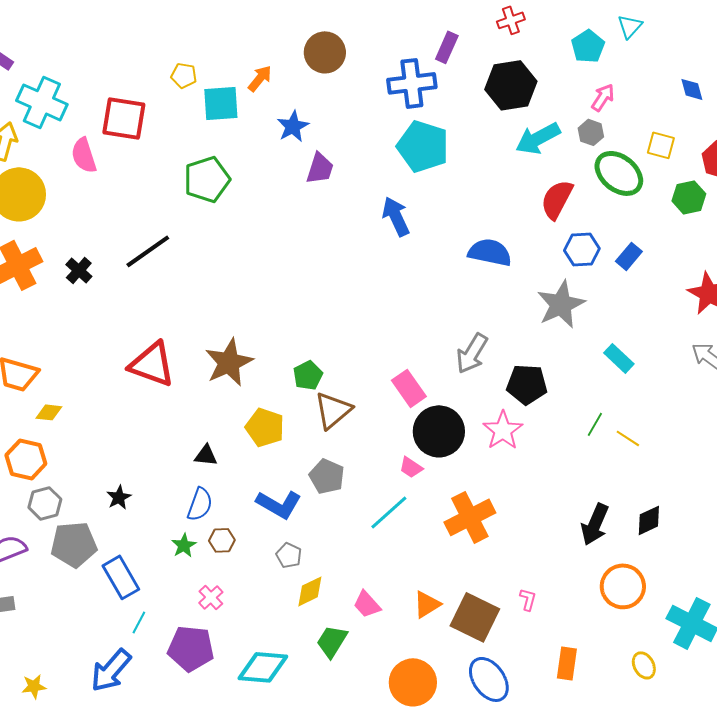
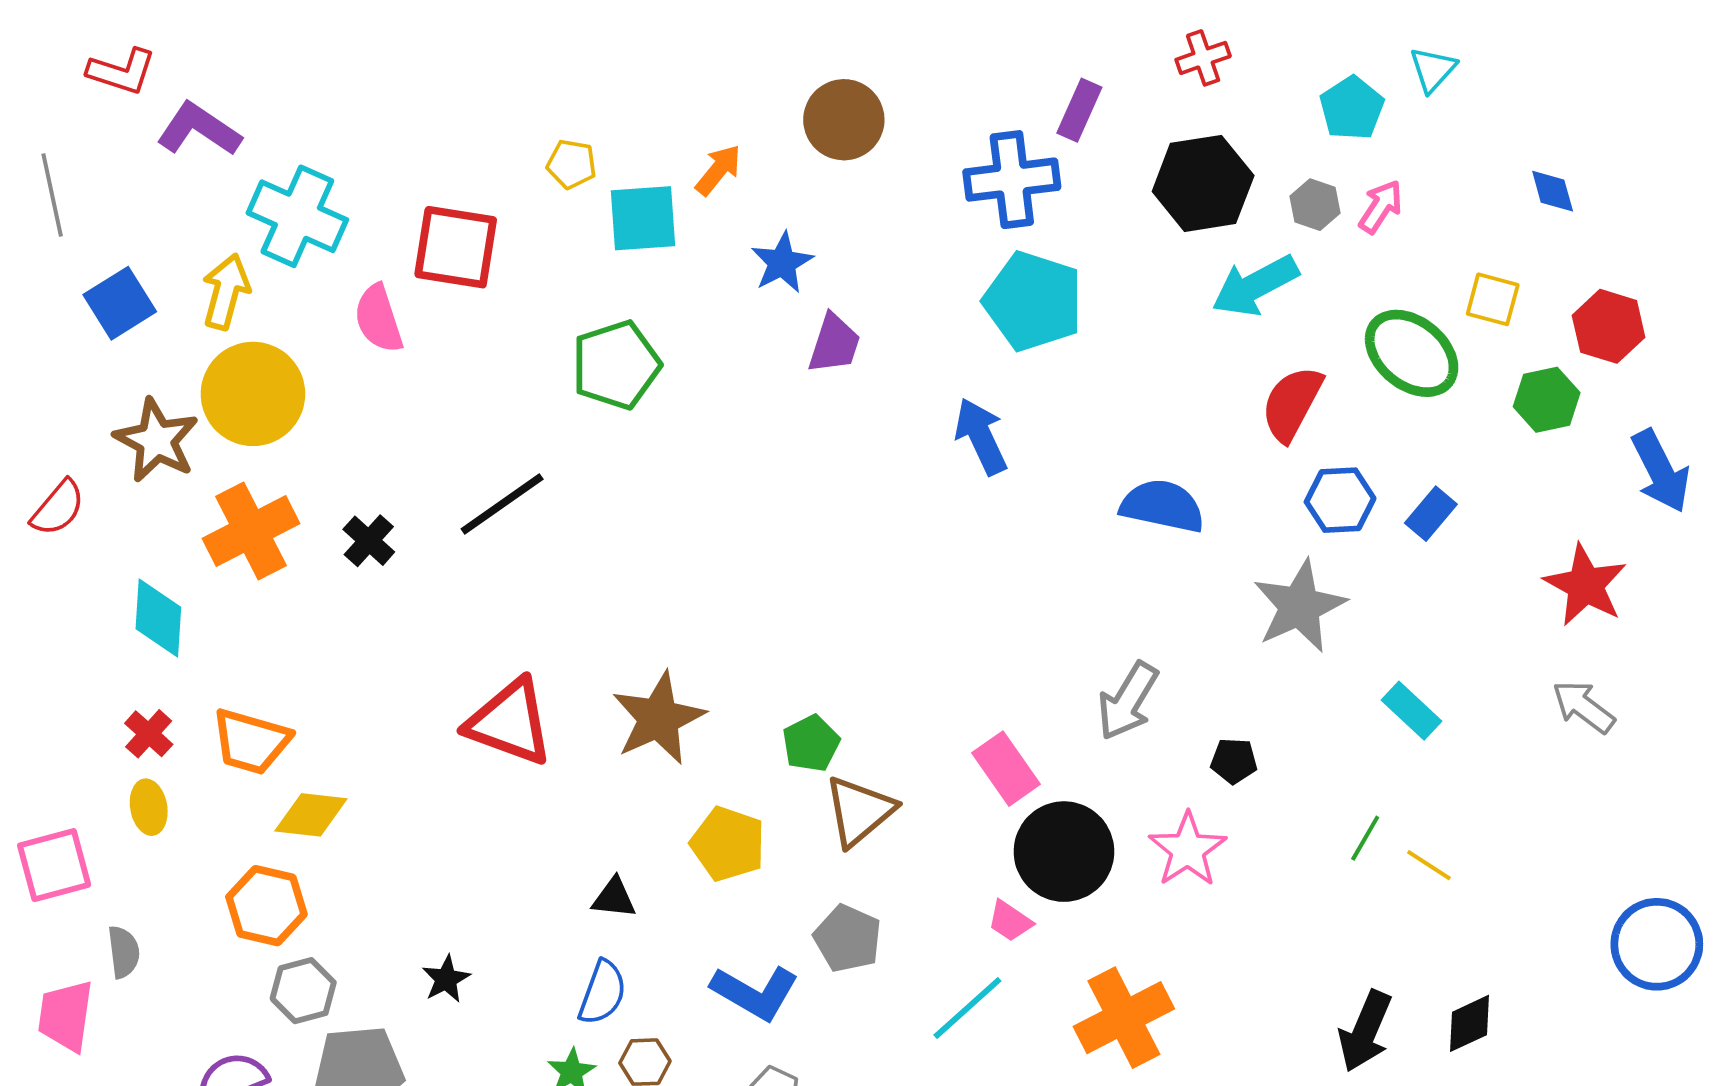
gray hexagon: (591, 132) -> (1315, 205), moved
black pentagon: (527, 384) -> (1234, 761), size x0.6
yellow diamond: (49, 412) -> (311, 815), size x1.4

